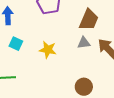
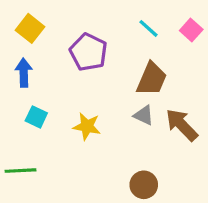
gray triangle: (84, 43) -> (144, 115), turned 32

